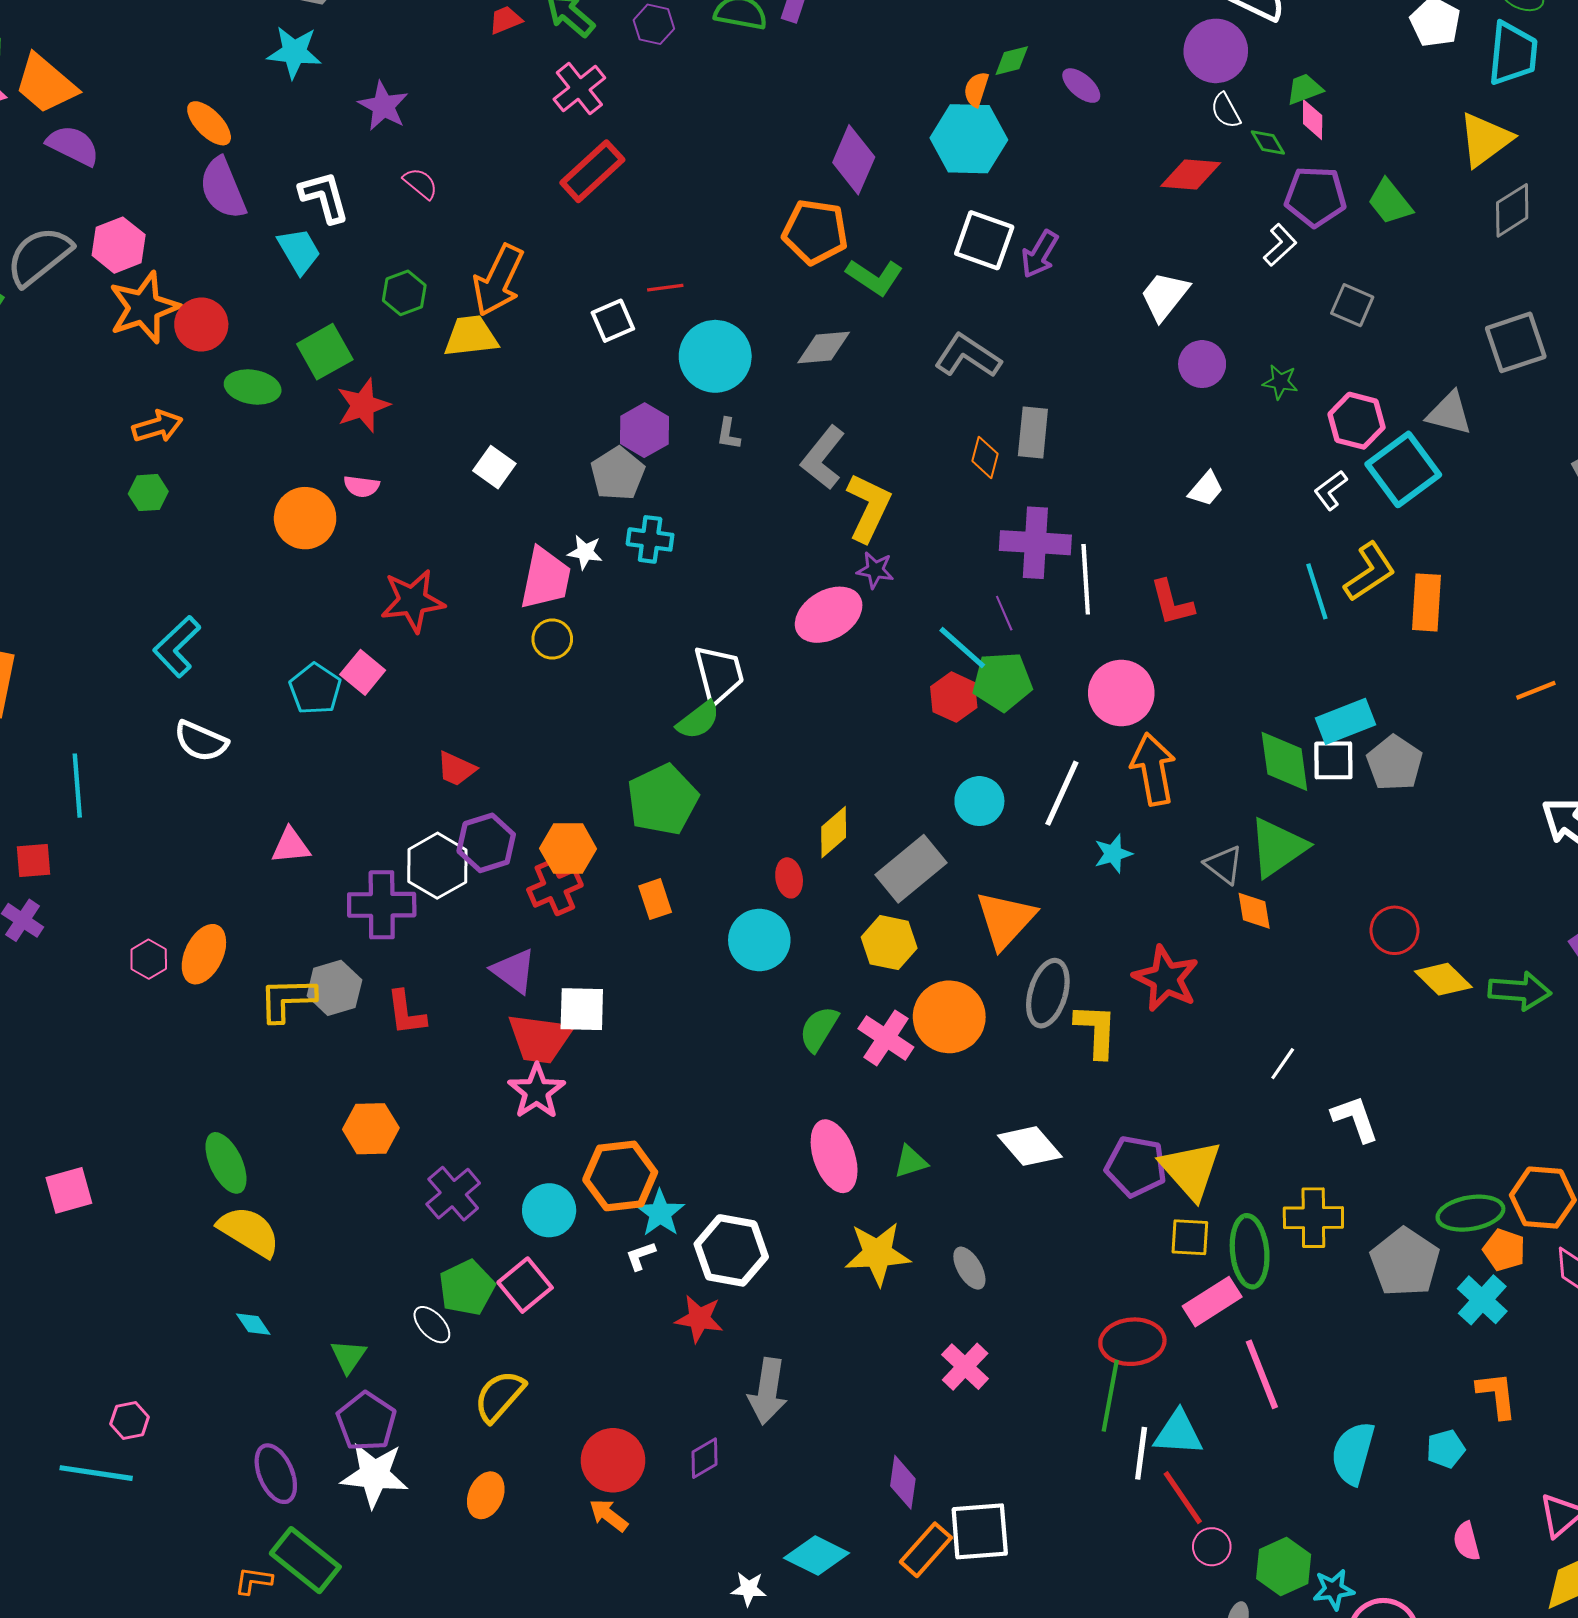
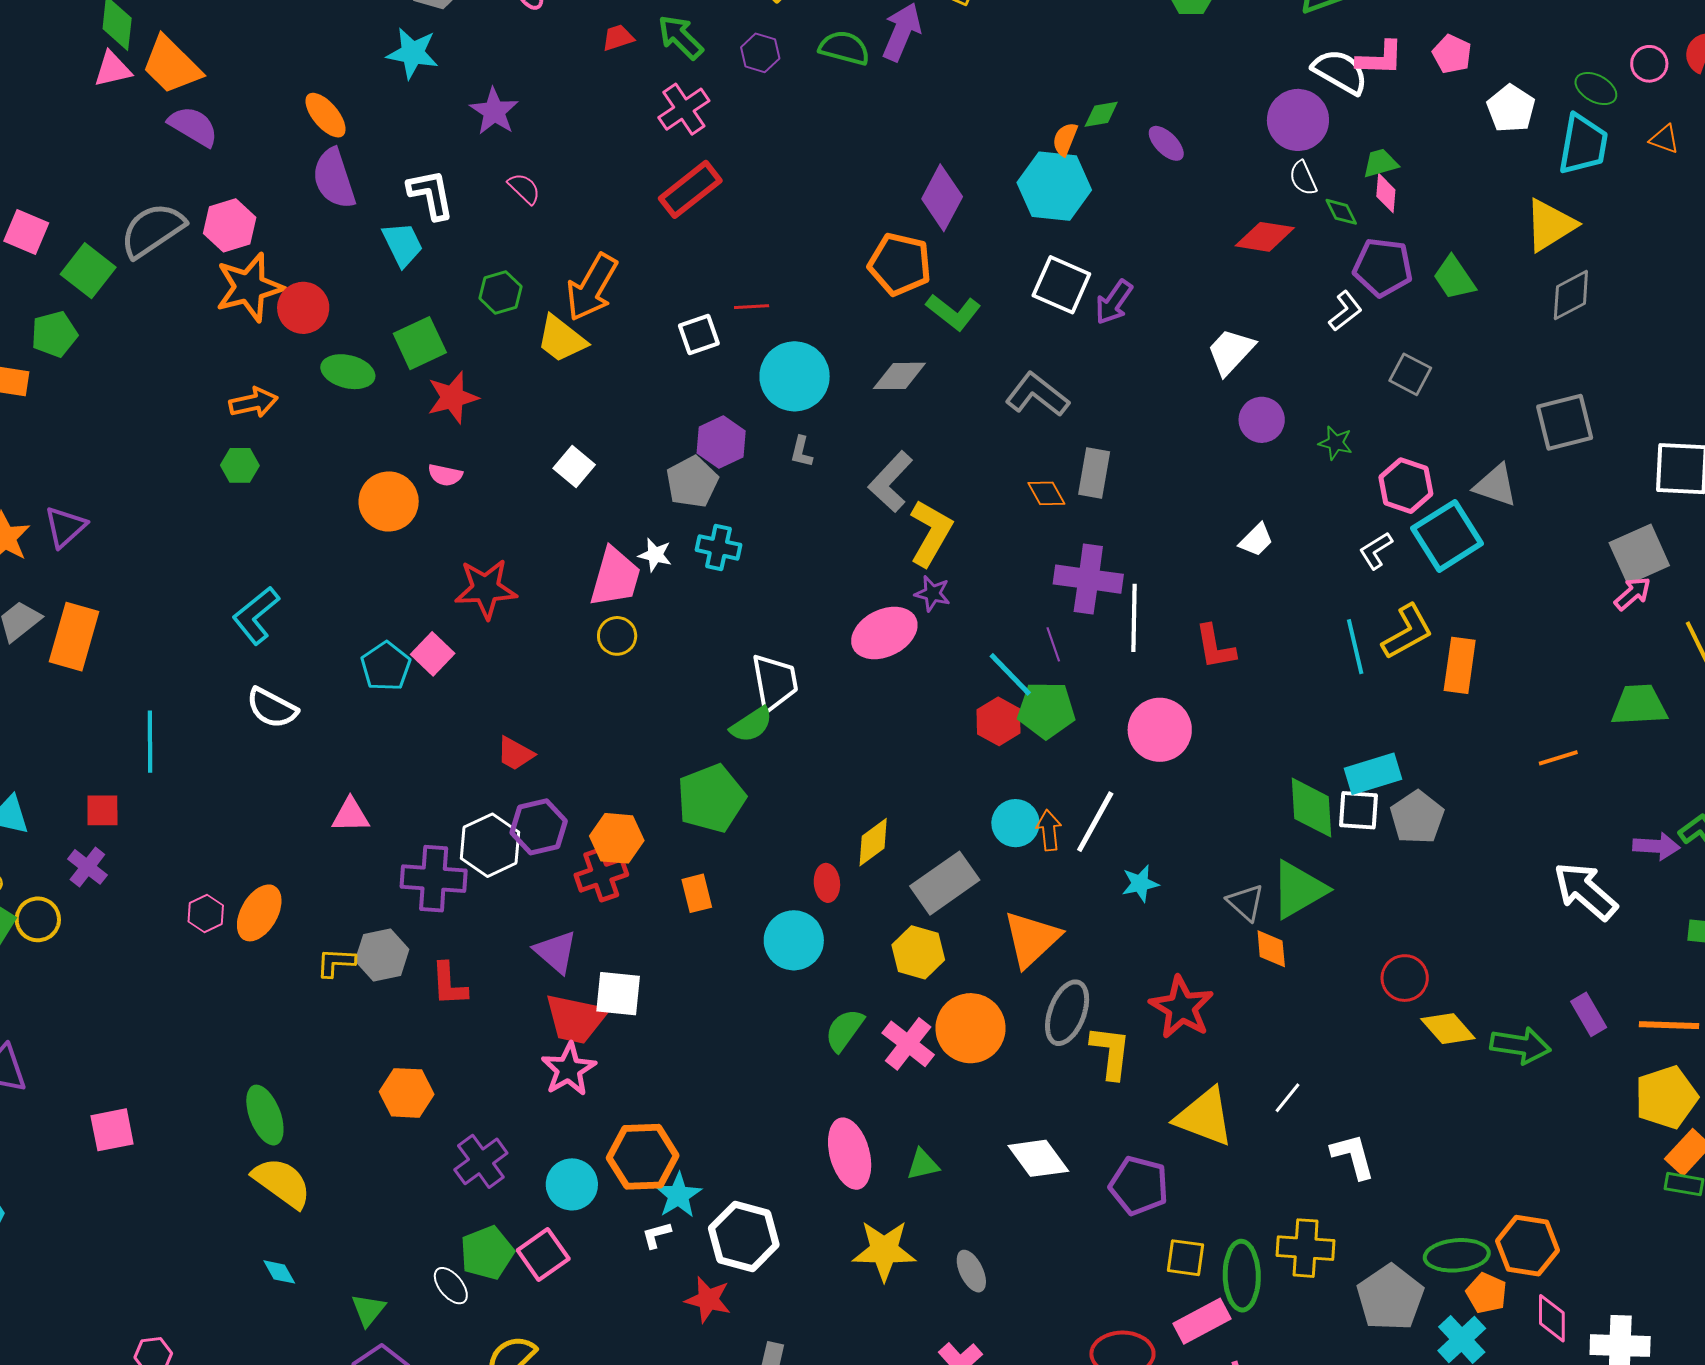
yellow trapezoid: (471, 336) -> (561, 339), turned -140
orange diamond: (985, 457) -> (1046, 493), turned -48
orange arrow: (1153, 769) -> (1049, 830), moved, size x0.6
yellow L-shape: (287, 999) -> (336, 962), size x0.7
yellow triangle: (1191, 1170) -> (1205, 1117), moved, turned -32

